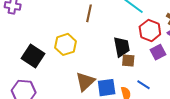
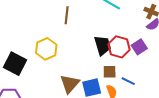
red hexagon: (150, 30) -> (119, 47), moved
brown square: (128, 61) -> (110, 72), moved

